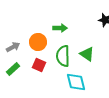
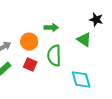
green triangle: (87, 54) -> (84, 40), moved
cyan diamond: (76, 82) -> (81, 80), moved

